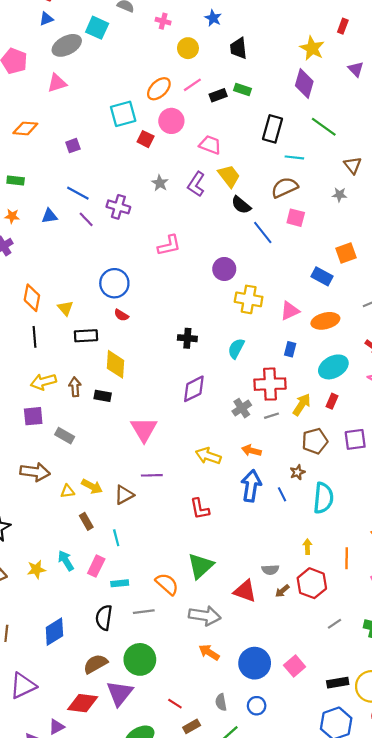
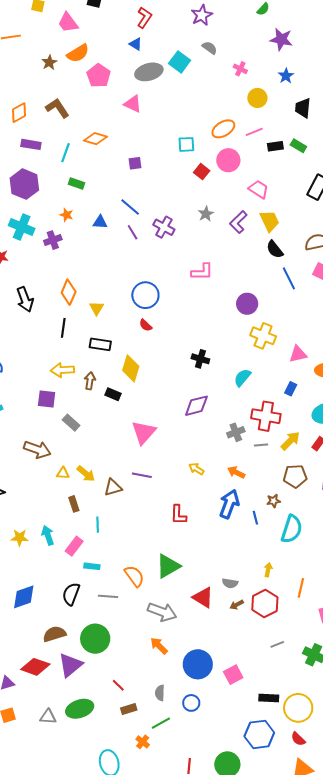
blue triangle: (46, 19) -> (136, 44), turned 40
pink triangle: (57, 83) -> (133, 104), turned 30
cyan square: (123, 114) -> (186, 144), size x0.7
black rectangle: (86, 336) -> (100, 344), moved
yellow arrow: (208, 456) -> (196, 469), size x0.7

